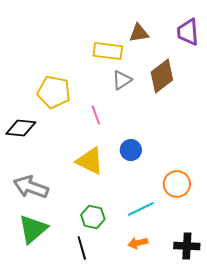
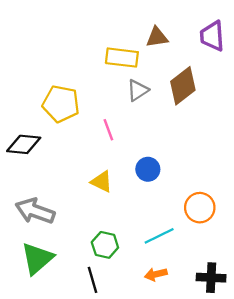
yellow triangle: (90, 161) -> (102, 182), size x0.7

